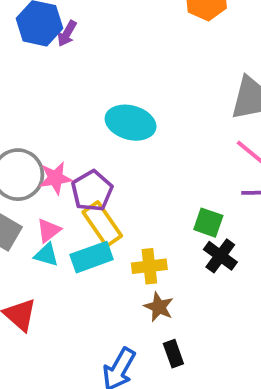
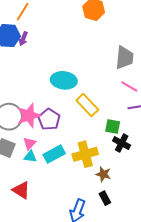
pink star: (55, 178) -> (29, 115), size x1.4
yellow rectangle: (102, 224) -> (87, 105), moved
yellow cross: (149, 266) -> (85, 154), size x1.4
brown star: (159, 307) -> (103, 174), moved

